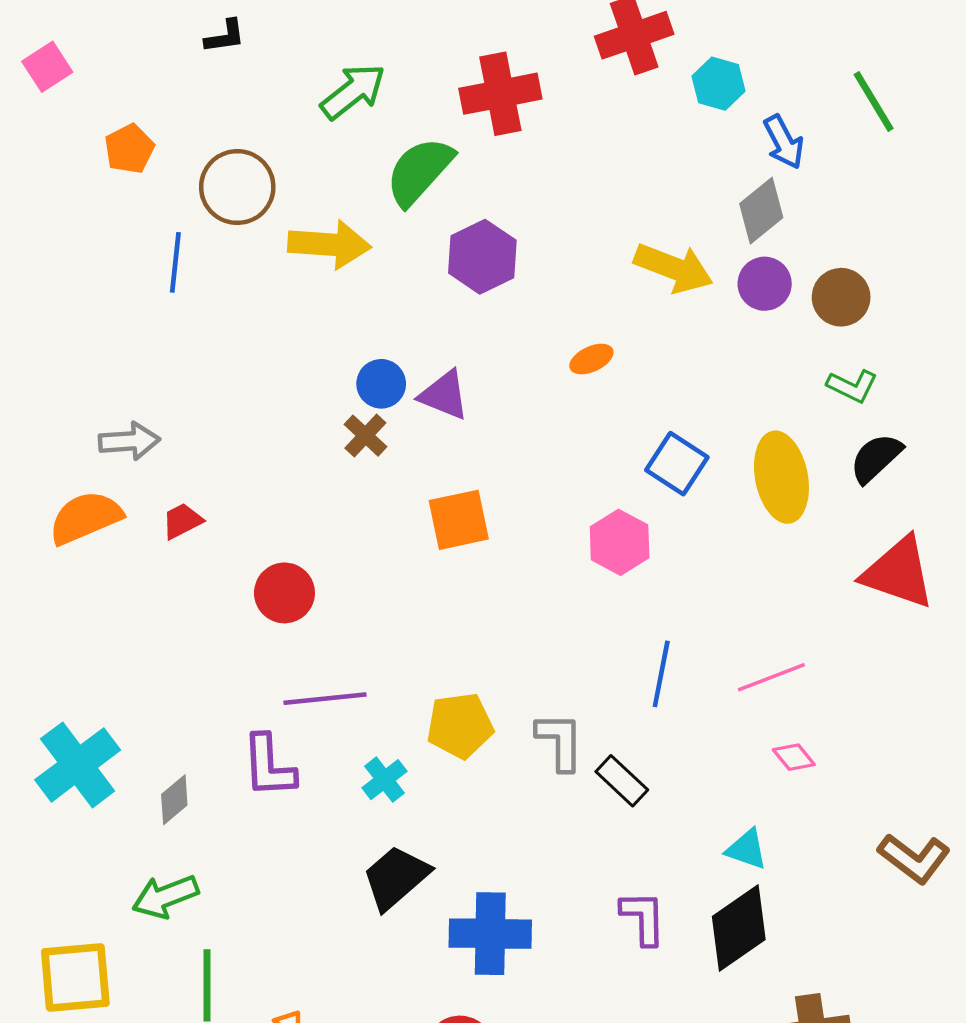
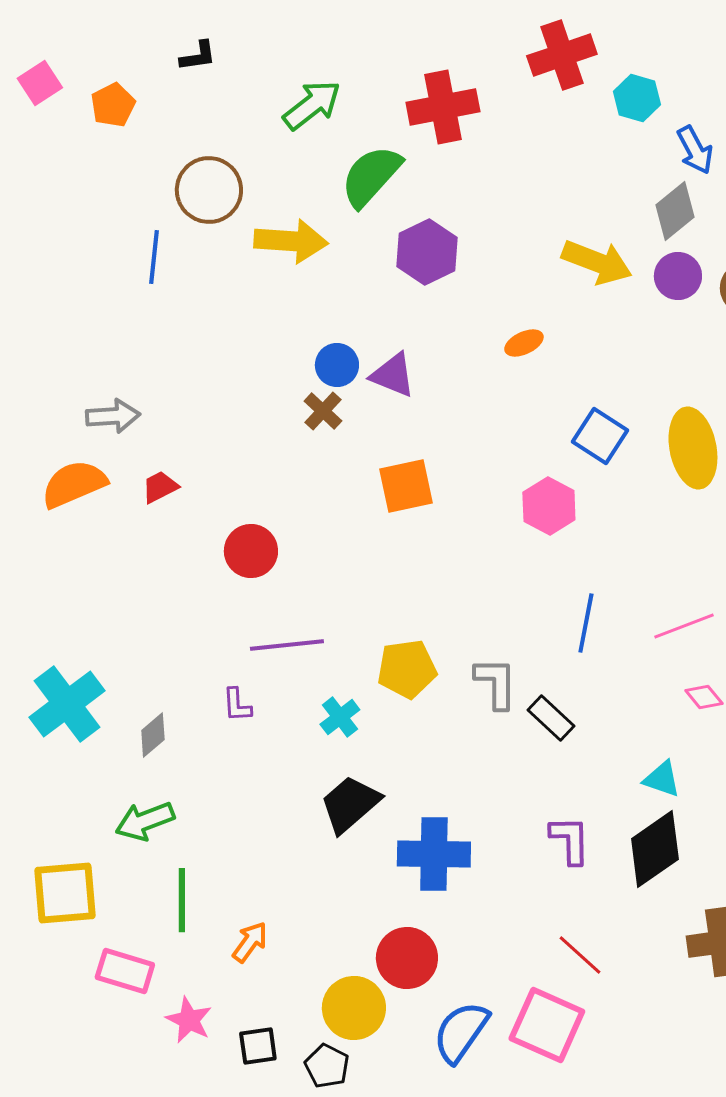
orange pentagon: (129, 149) -> (113, 105), moved
purple L-shape: (269, 766) -> (237, 705), size x0.6

